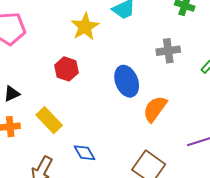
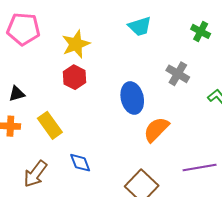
yellow star: (85, 27) -> (76, 44), moved
gray cross: (168, 51) -> (178, 74), turned 30

